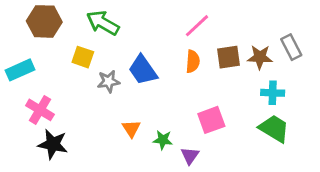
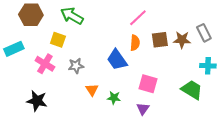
blue trapezoid: (143, 70) -> (117, 60), moved
gray star: (109, 81) -> (76, 66), moved
cyan cross: (273, 93) -> (208, 66), moved
pink cross: (40, 110) -> (45, 64), moved
pink square: (211, 120) -> (148, 84), turned 36
purple triangle: (190, 156) -> (143, 109), moved

